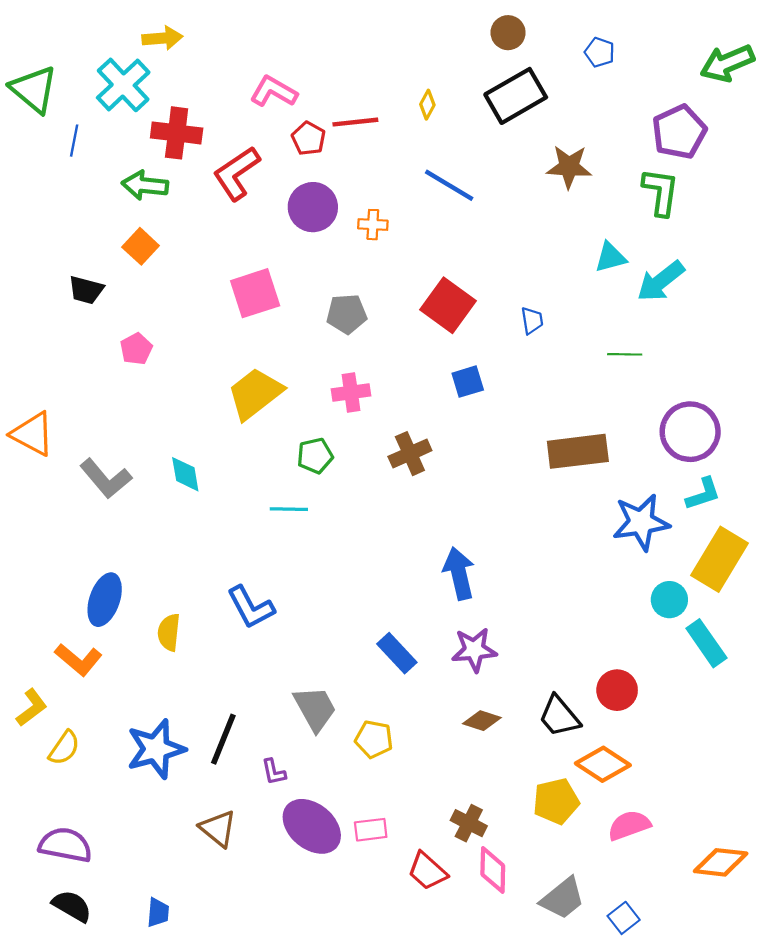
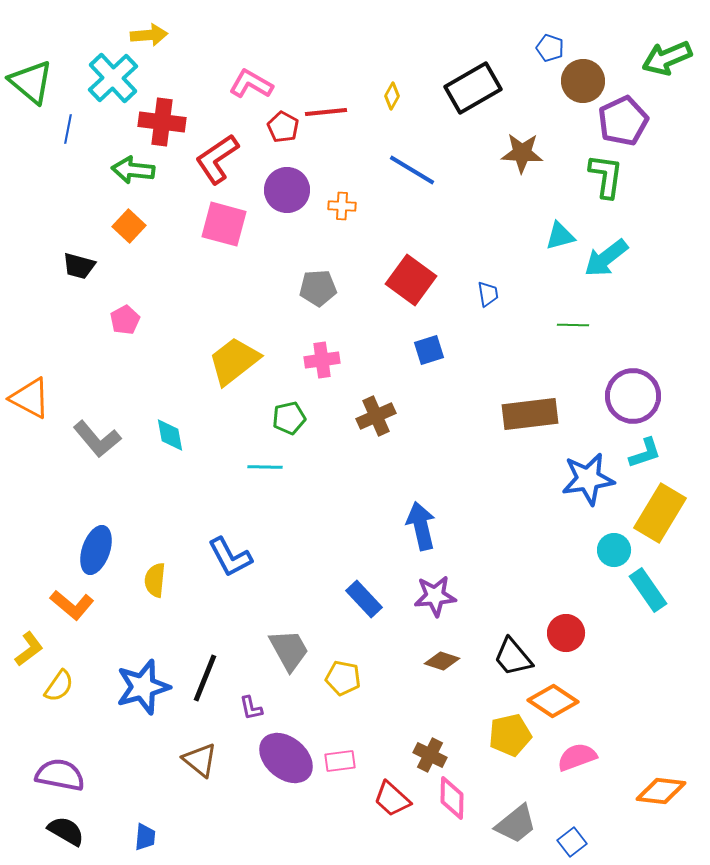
brown circle: (508, 33) -> (583, 81), moved, size x1.4
pink square: (255, 293) -> (224, 224), moved, turned 33

